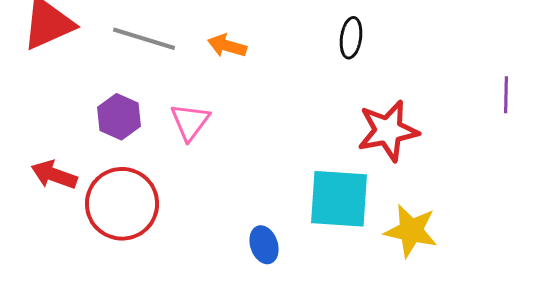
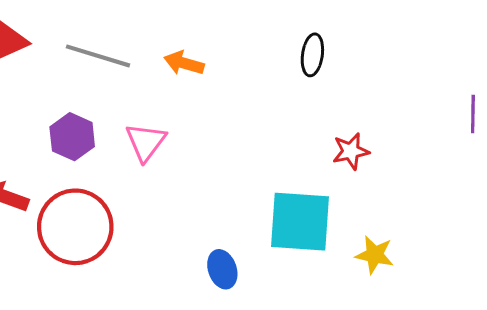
red star: (388, 131) -> (351, 151), size x0.6
yellow star: (411, 231) -> (375, 255), size x0.7

